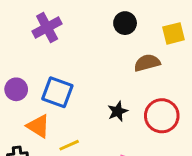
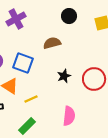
brown semicircle: (147, 63) -> (52, 43), moved

